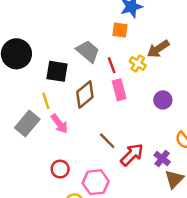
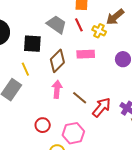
red line: (112, 65) -> (79, 25), moved
pink rectangle: (119, 90) -> (86, 54), turned -72
pink arrow: (59, 124) -> (57, 89), moved, turned -132

